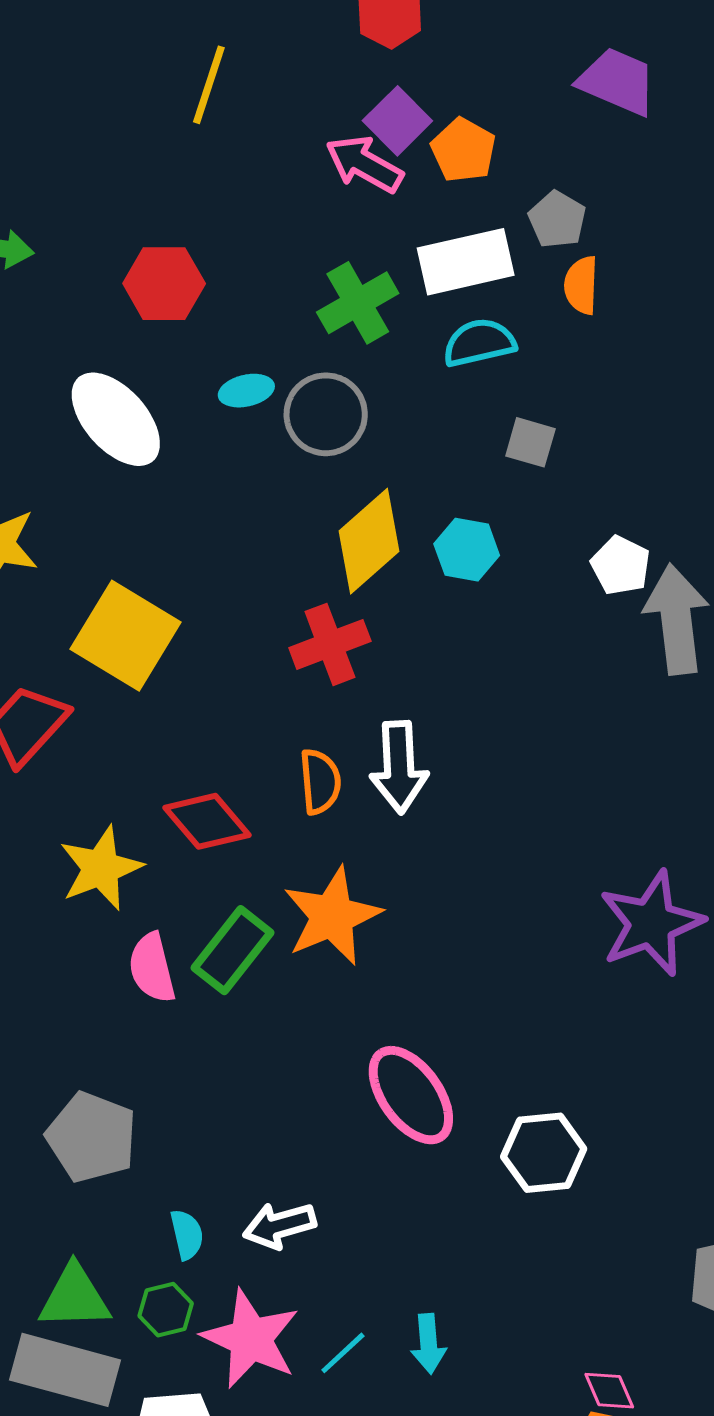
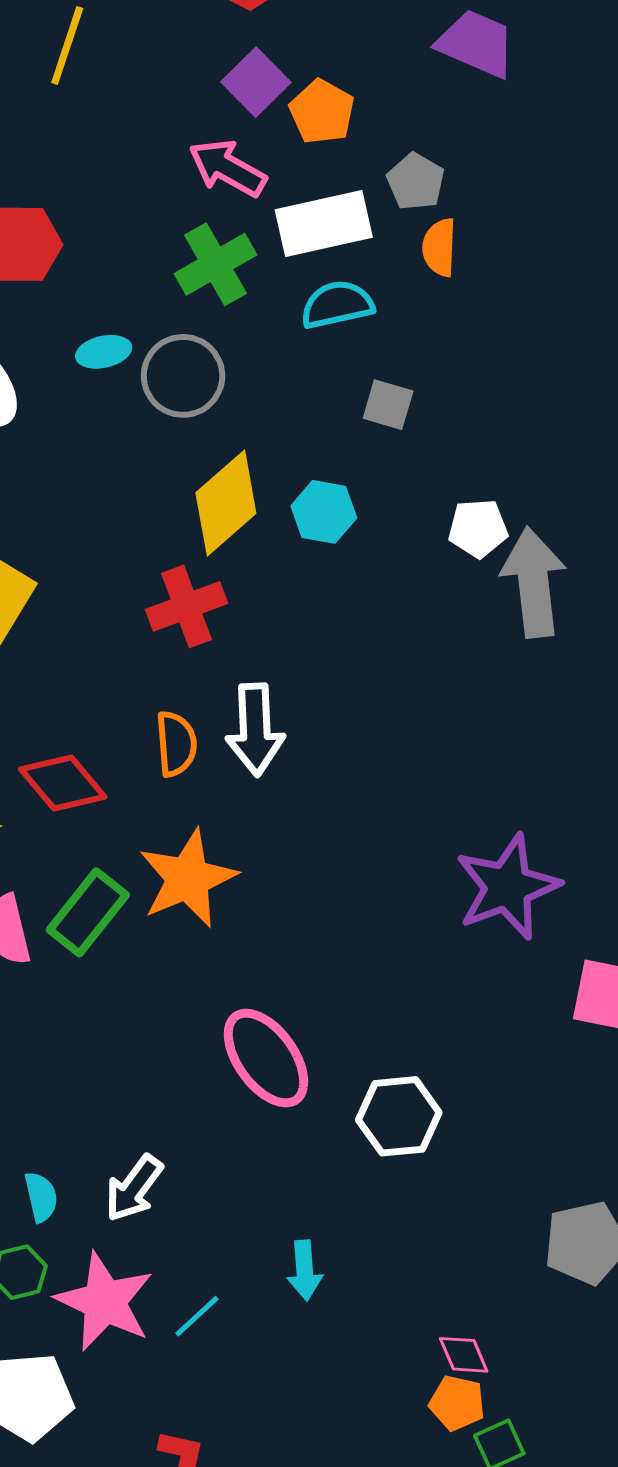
pink arrow: (364, 164) -> (228, 168), moved
white pentagon: (621, 565) -> (478, 528), turned -30
white arrow: (279, 1226) -> (134, 1188), turned -38
cyan arrow: (428, 1344) -> (305, 1270), moved

